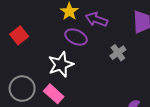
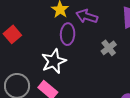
purple ellipse: (76, 37) -> (68, 34), turned 70

